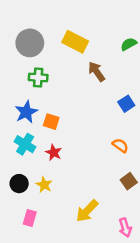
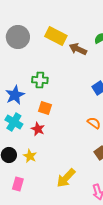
brown arrow: (97, 72) -> (78, 49), moved, turned -30
green cross: (38, 77) -> (40, 80), moved
orange square: (51, 122) -> (45, 108), moved

